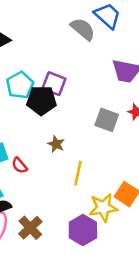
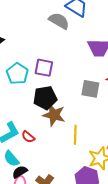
black pentagon: (41, 100) -> (45, 98), moved
brown star: (56, 144) -> (54, 115), size x1.6

